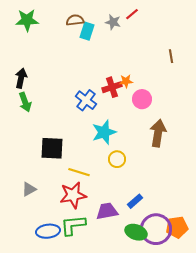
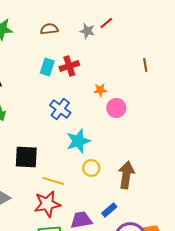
cyan rectangle: (87, 31) -> (47, 67), moved
red cross: (112, 87) -> (69, 66), moved
brown arrow: (158, 133) -> (126, 175), moved

